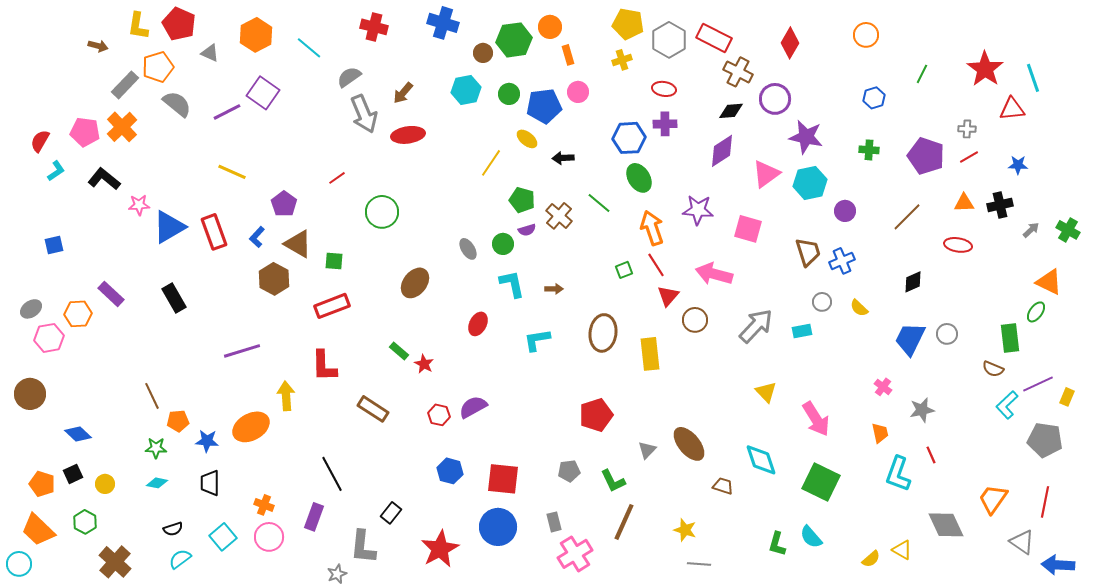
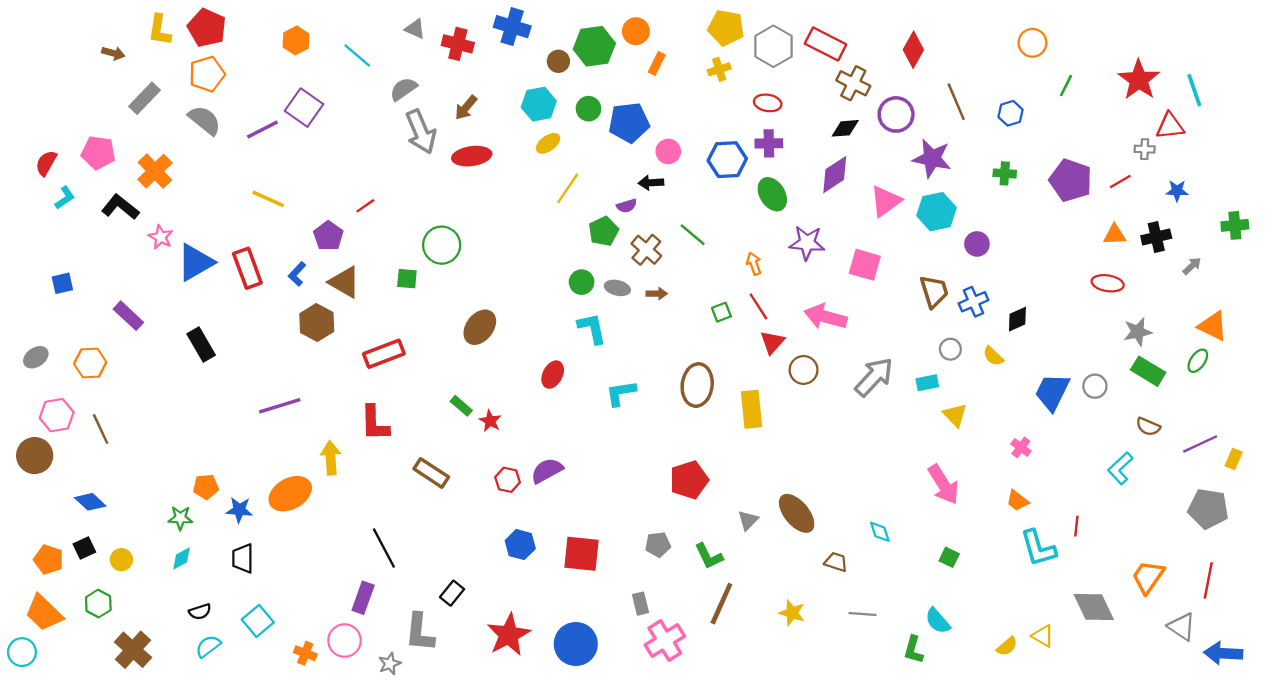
red cross: (374, 27) -> (458, 44), moved
orange hexagon: (256, 35) -> (296, 40), size x0.7
orange circle: (866, 35) -> (1032, 43), moved
gray triangle: (210, 53) -> (415, 29), moved
orange rectangle: (568, 55) -> (657, 64), turned 42
orange pentagon: (158, 67) -> (207, 74), moved
pink circle: (578, 92) -> (668, 151), moved
orange cross: (122, 127) -> (155, 171), moved
gray cross: (967, 129) -> (1145, 149), moved
yellow ellipse: (527, 139) -> (548, 143), moved, turned -75
red line: (337, 178) -> (365, 206), moved
green ellipse: (639, 178) -> (772, 194), moved
green pentagon: (522, 200) -> (604, 231), turned 30
pink star: (139, 205) -> (161, 237), turned 30
brown line: (907, 217) -> (956, 102), moved, turned -68
orange arrow: (652, 228) -> (754, 264), size x0.6
purple semicircle: (527, 230) -> (627, 206), moved
green cross: (1068, 230) -> (1235, 225), moved, turned -35
gray ellipse: (468, 249) -> (617, 288), moved, turned -45
green square: (334, 261) -> (407, 279), moved
black diamond: (913, 282) -> (1017, 319), moved
brown arrow: (554, 289) -> (657, 294), moved
purple rectangle: (111, 294) -> (128, 316), moved
pink hexagon: (49, 338) -> (57, 415), moved
green rectangle: (1010, 338) -> (1148, 371), moved, turned -52
yellow triangle: (766, 392) -> (955, 415), moved
brown line: (152, 396) -> (101, 429), moved
cyan L-shape: (1007, 405) -> (1120, 468), moved
gray star: (922, 410) -> (1138, 332), moved
orange trapezoid: (880, 433) -> (1017, 501), turned 140
red line: (931, 455) -> (1076, 526), turned 30
cyan diamond: (761, 460) -> (880, 532), size x0.6
cyan L-shape: (898, 474) -> (1038, 548), turned -36
green square: (821, 482) -> (949, 557), size x0.5
cyan diamond: (157, 483) -> (182, 558), turned -40
orange cross: (264, 505) -> (305, 653), moved
blue circle: (498, 527) -> (576, 644), moved
pink circle: (269, 537) -> (345, 641), moved
green L-shape: (777, 544) -> (913, 650), moved
gray line: (699, 564) -> (863, 614), moved

